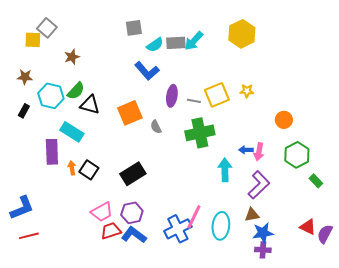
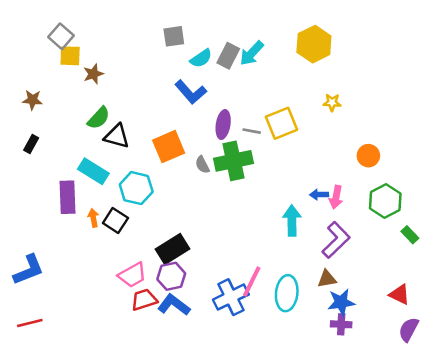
yellow square: (33, 40) -> (70, 56), moved
gray rectangle: (176, 43) -> (228, 56), turned -60
yellow star: (247, 91) -> (332, 102), moved
cyan hexagon: (51, 96) -> (136, 188), moved
green cross: (200, 133) -> (233, 161), moved
black rectangle: (133, 174) -> (173, 249), moved
purple semicircle: (325, 234) -> (409, 329), moved
red line: (29, 236) -> (30, 323), moved

